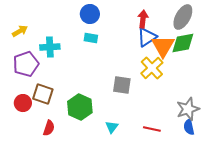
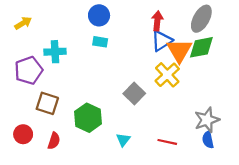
yellow arrow: (20, 31) -> (23, 23), moved
gray square: (122, 85) -> (134, 94), turned 36
red circle: (23, 103) -> (23, 134), moved

